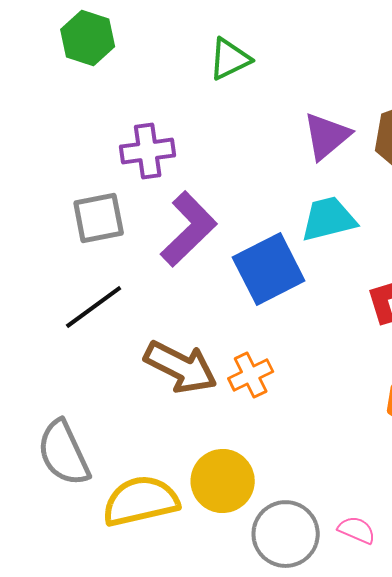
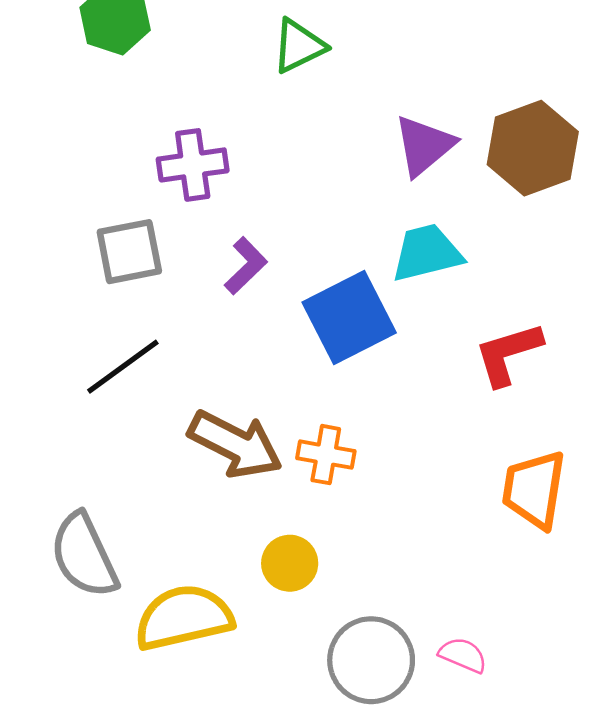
purple L-shape: (189, 229) -> (246, 266), size x0.6
orange cross: (251, 375) -> (326, 455), turned 36
yellow circle: (223, 481) -> (290, 563), moved, size x0.7

